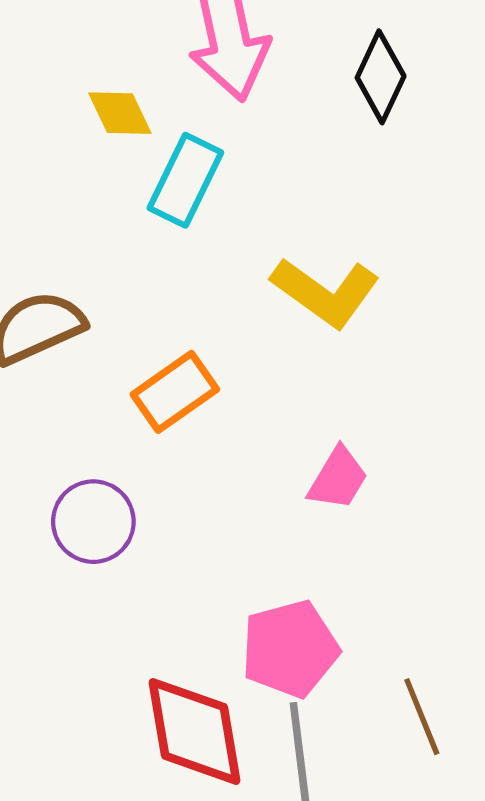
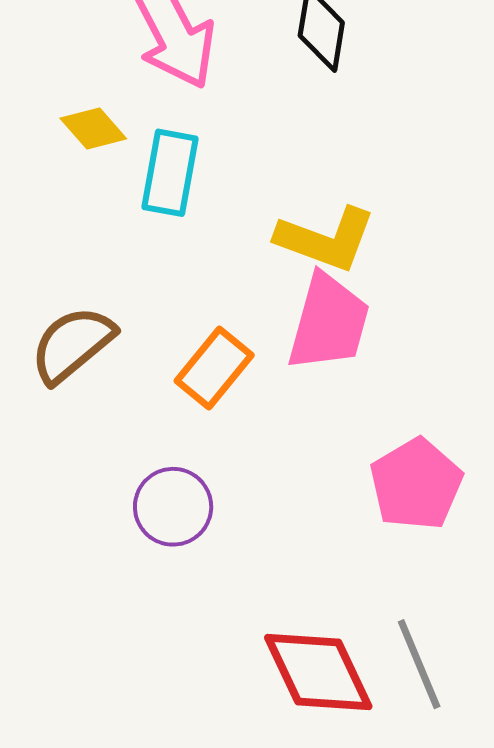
pink trapezoid: (338, 478) -> (329, 322), moved, size x1.6
pink pentagon: (290, 649) -> (416, 484), moved

